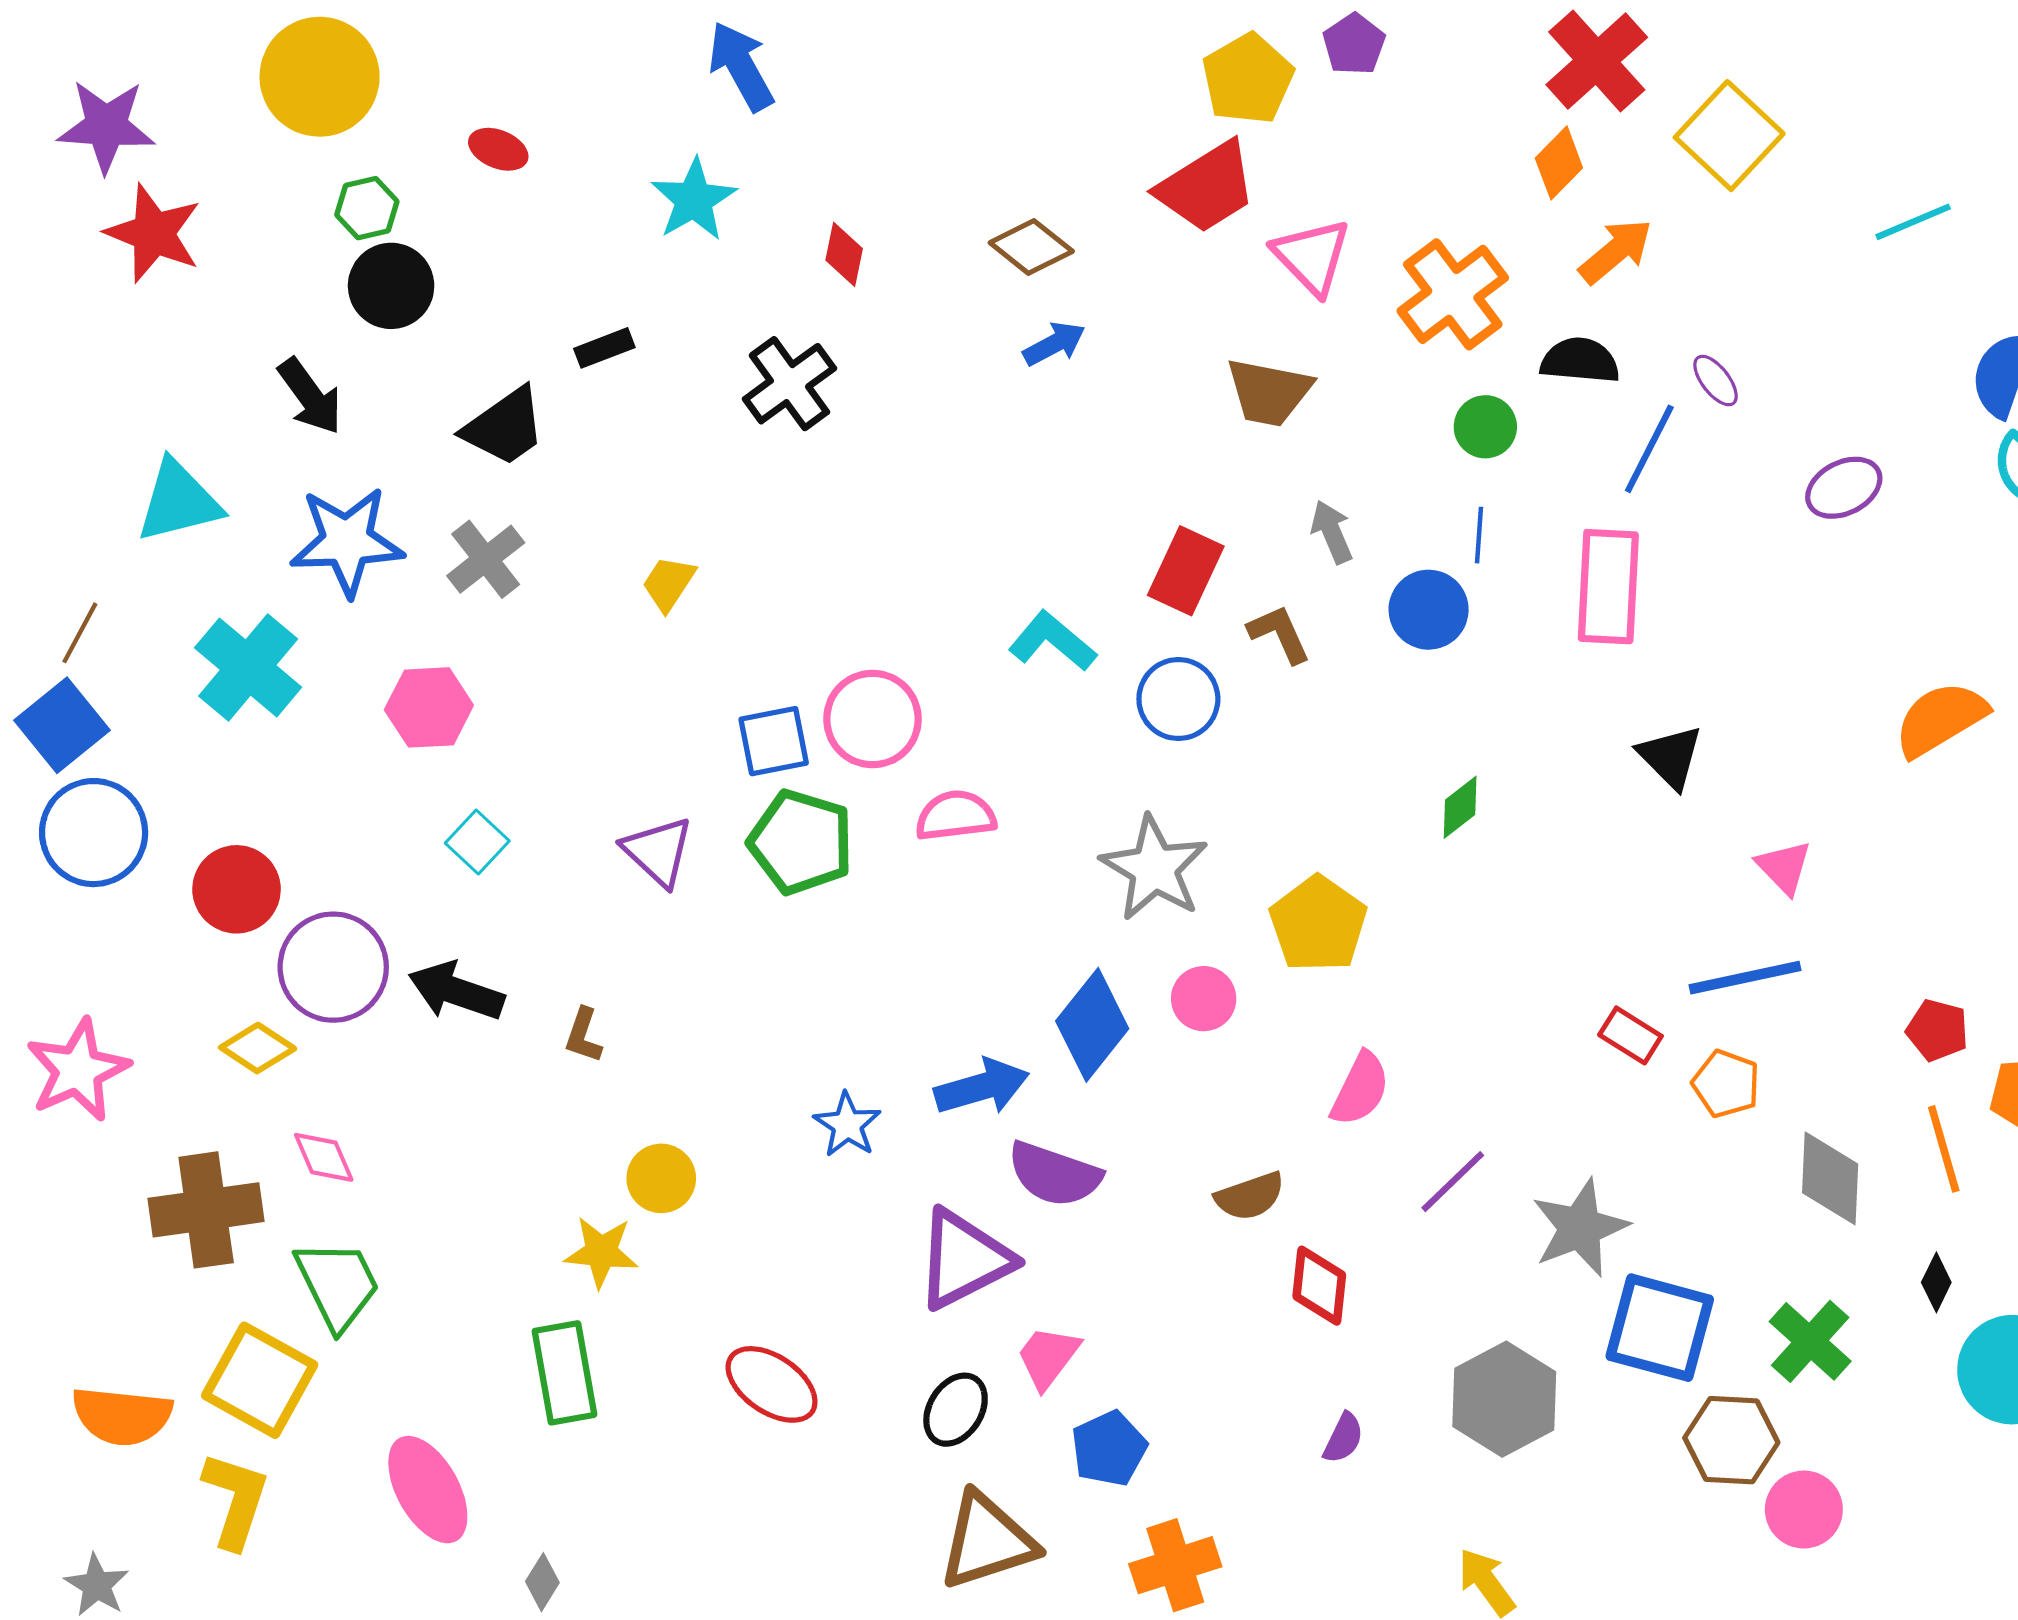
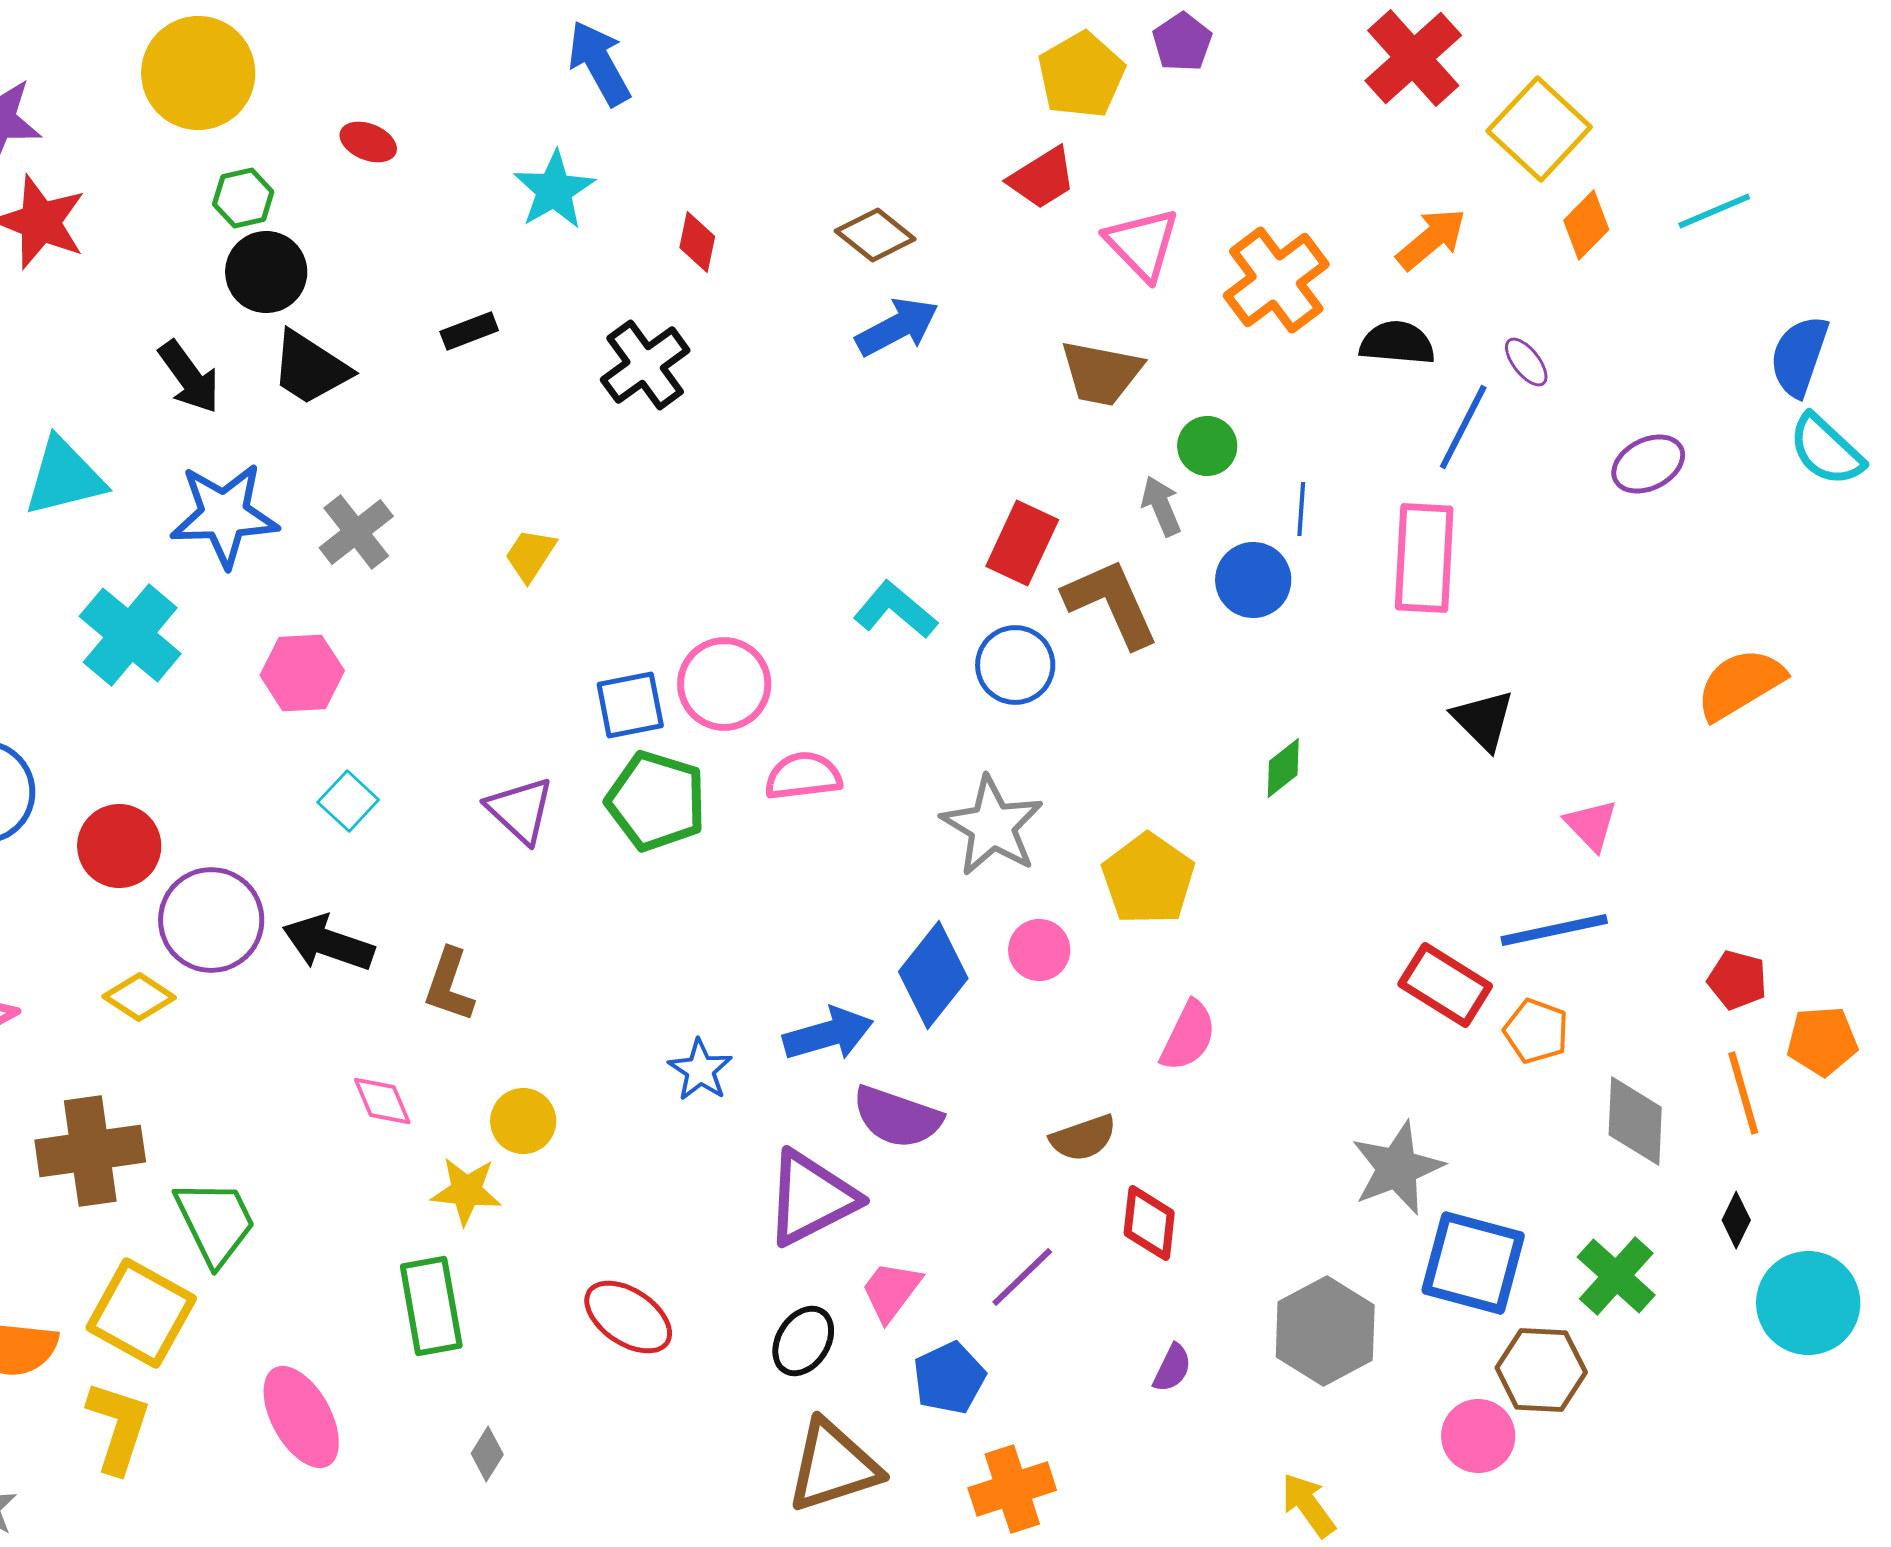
orange diamond: (1559, 163) -> (1586, 225), moved
red trapezoid: (1207, 187) -> (1042, 178), size x0.7
blue arrow: (1054, 344) -> (897, 327), size x1.4
black trapezoid: (505, 427) -> (310, 368), moved, turned 68
green circle: (1485, 427) -> (1207, 446), moved
brown L-shape: (1279, 634) -> (1111, 603), size x1.6
brown L-shape: (583, 1035) -> (449, 985), size x1.4
red rectangle: (1630, 1035) -> (1445, 985), size x1.5
pink diamond: (324, 1157) -> (382, 1101), moved
purple line: (1453, 1182) -> (1022, 1277), moved
pink circle: (1804, 1510) -> (1478, 1436), moved
gray diamond: (542, 1582) -> (487, 1454), moved

